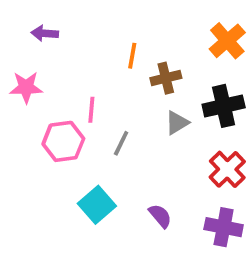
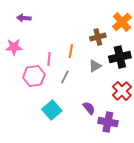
orange line: (132, 56) -> (71, 51), moved
brown cross: (166, 78) -> (98, 37), moved
purple semicircle: (160, 216) -> (89, 108), moved
purple cross: (224, 227) -> (108, 122), moved

